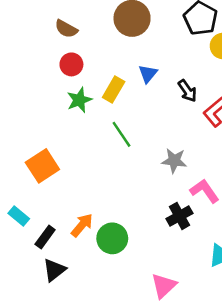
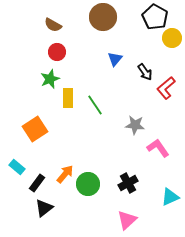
yellow rectangle: (114, 89) -> (68, 98), moved, turned -30
green star: (79, 100) -> (50, 79), moved
black cross: (179, 216) -> (128, 183), moved

